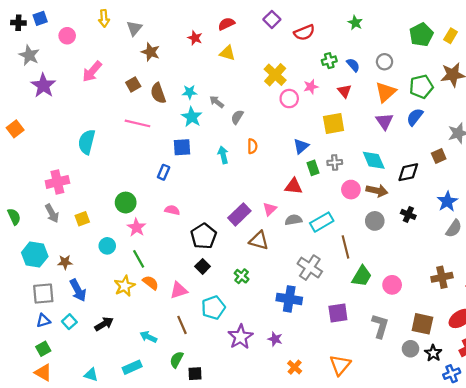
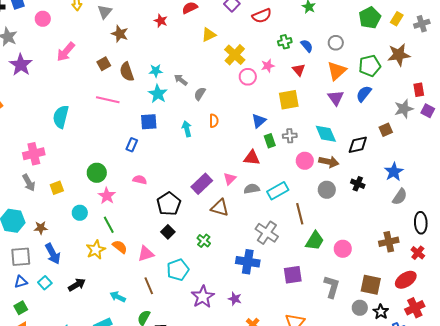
yellow triangle: (227, 53) -> (209, 35), moved, turned -42

